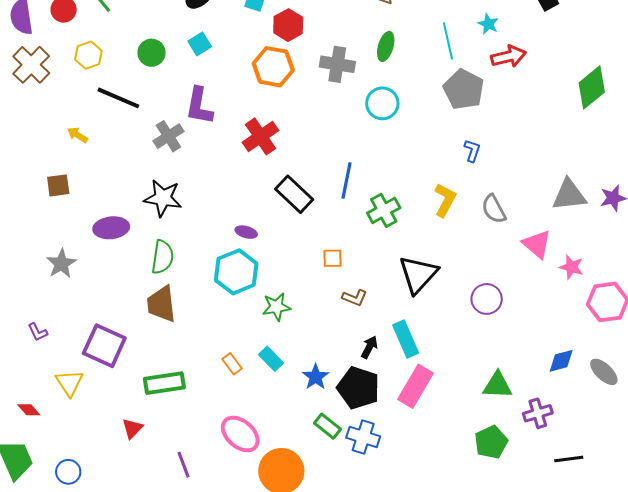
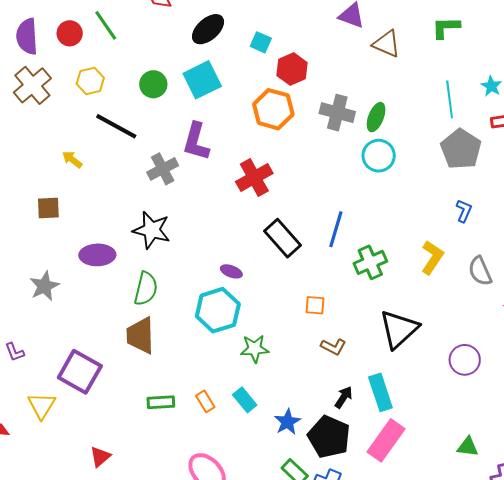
cyan square: (200, 44) -> (202, 80), size x1.6
green ellipse: (386, 46) -> (376, 117), moved
green rectangle: (164, 383) -> (161, 402), moved, size x0.7
green triangle: (497, 385) -> (468, 447), size x0.7

